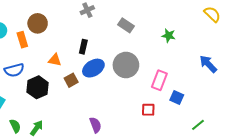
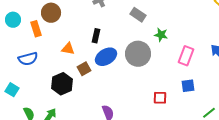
green star: (169, 36) -> (161, 35), moved
pink rectangle: (159, 80) -> (186, 56), moved
black hexagon: (38, 87) -> (62, 84), moved
blue square: (177, 98) -> (188, 86), turned -32

